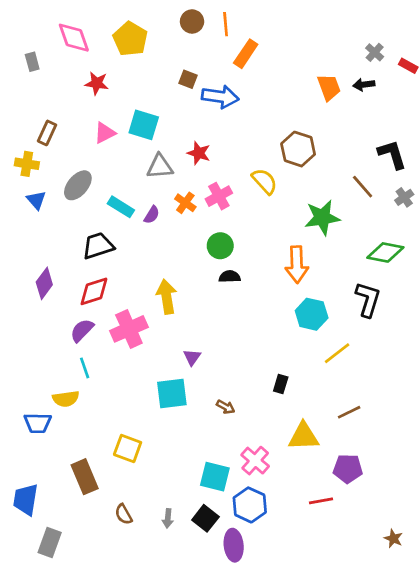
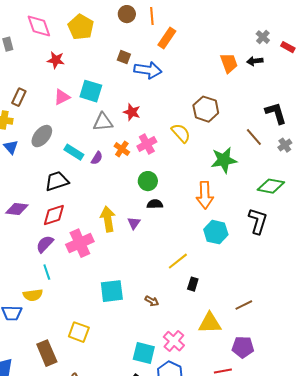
purple diamond: (44, 283) -> (17, 209), turned 60
yellow line: (337, 353) -> (178, 261), moved
purple triangle: (192, 357) -> (134, 223), moved

